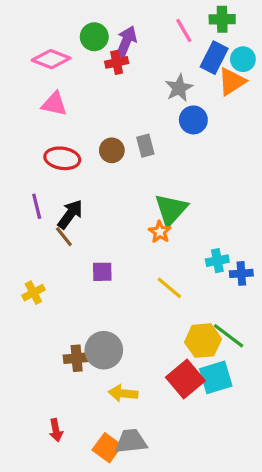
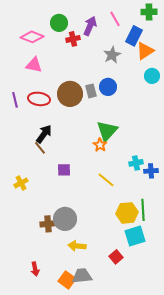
green cross: (222, 19) -> (149, 12), moved
purple arrow: (126, 42) -> (90, 26), moved
cyan circle: (243, 59) -> (152, 76), moved
blue circle: (193, 120) -> (108, 87), moved
brown circle: (112, 150) -> (70, 94), size x1.6
purple line: (37, 206) -> (15, 100), moved
green line: (229, 336) -> (143, 210), turned 50
red square: (185, 379) -> (116, 257), moved, size x0.6

